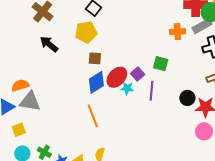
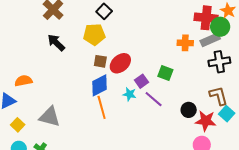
red ellipse: (117, 77) -> (120, 63), moved
purple line: (151, 91) -> (154, 99), turned -60
gray triangle: (30, 101) -> (50, 117), moved
orange line: (93, 116) -> (102, 107), moved
yellow square: (19, 130) -> (18, 125), turned -32

